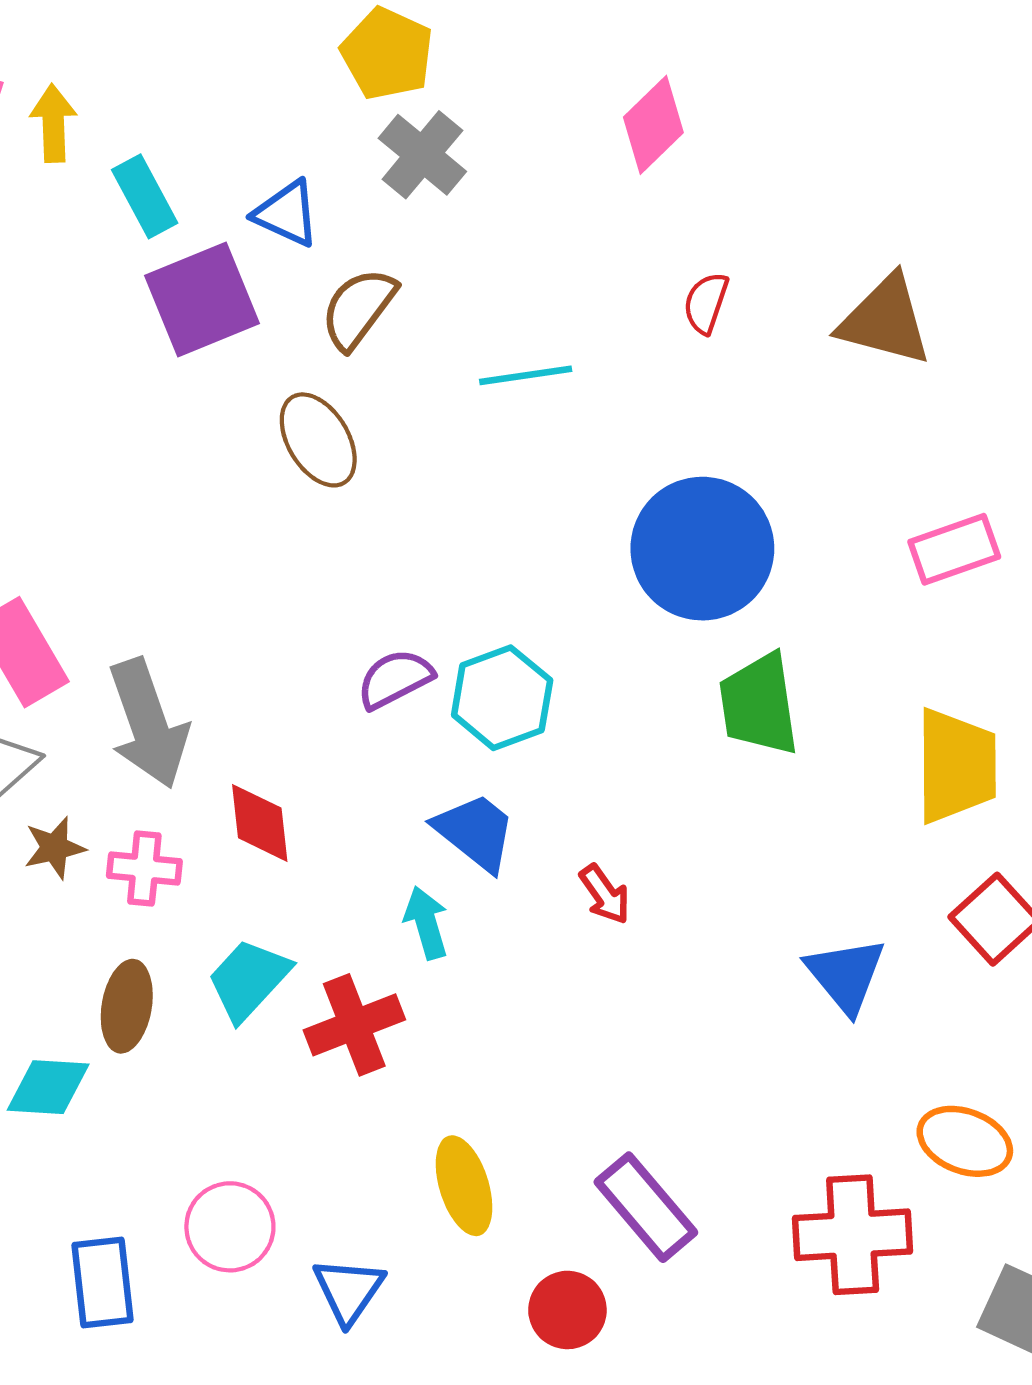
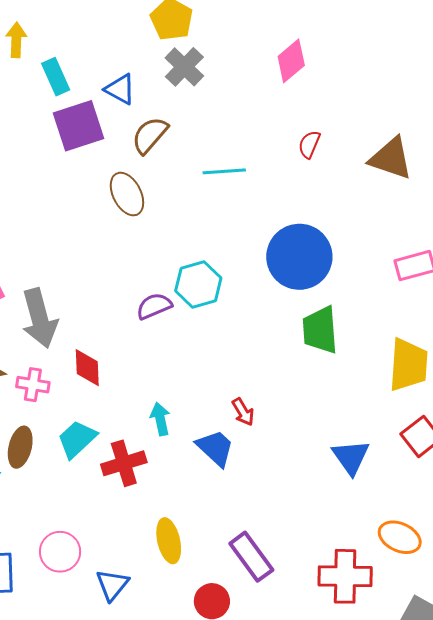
cyan hexagon: (502, 698) -> (198, 284), moved
blue trapezoid: (475, 832) -> (215, 448), moved

